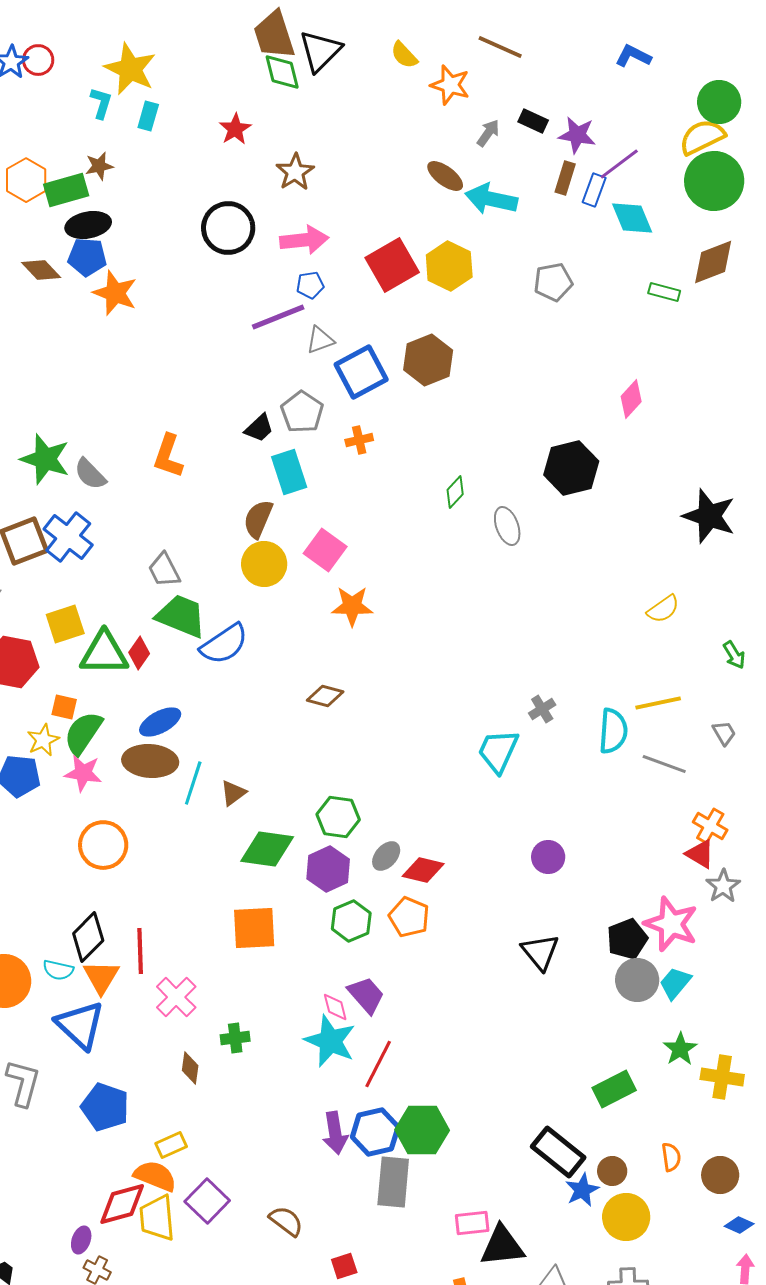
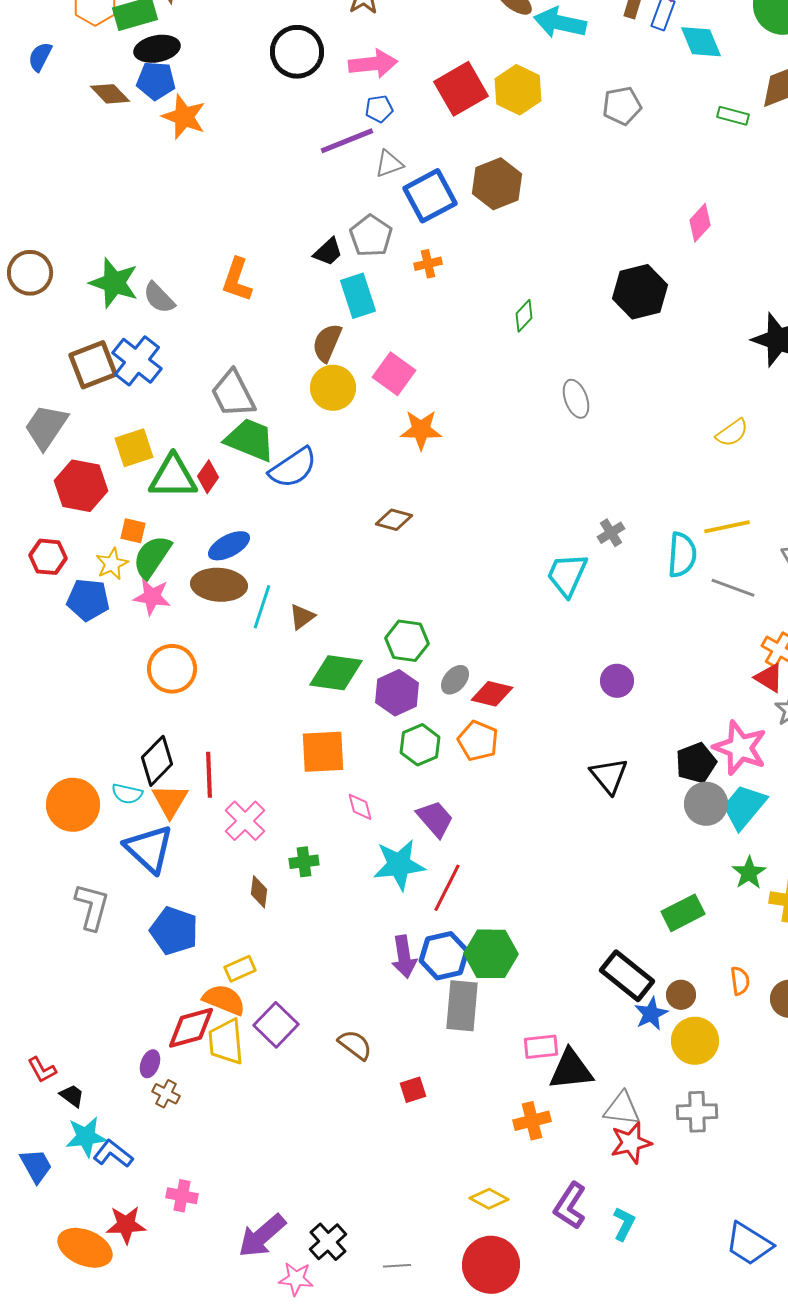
gray ellipse: (507, 526) -> (576, 399), moved
gray trapezoid: (164, 570) -> (233, 394), size x1.4
cyan trapezoid: (675, 983) -> (744, 807), size x1.4
pink diamond: (335, 1007) -> (360, 807), moved
cyan star: (330, 1041) -> (399, 865), turned -30

